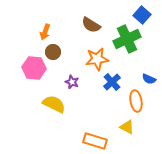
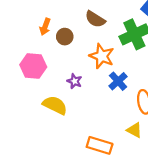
brown circle: (53, 52) -> (65, 37), moved
orange star: (97, 59) -> (102, 56), turned 30

